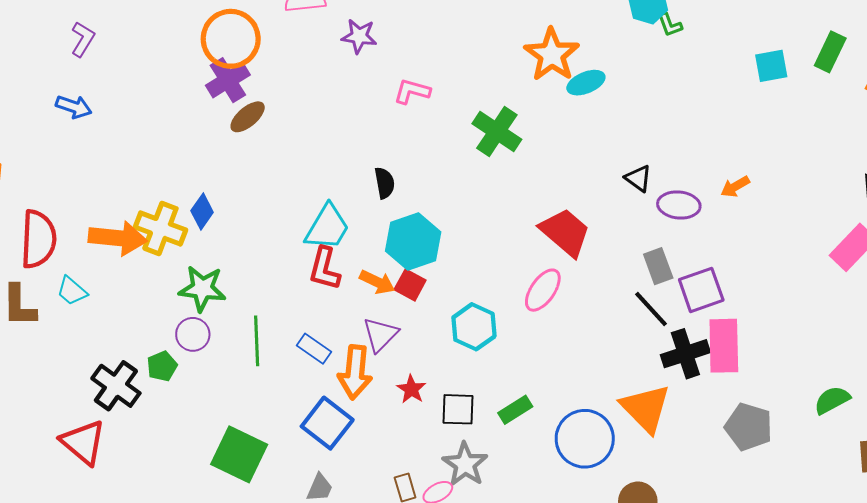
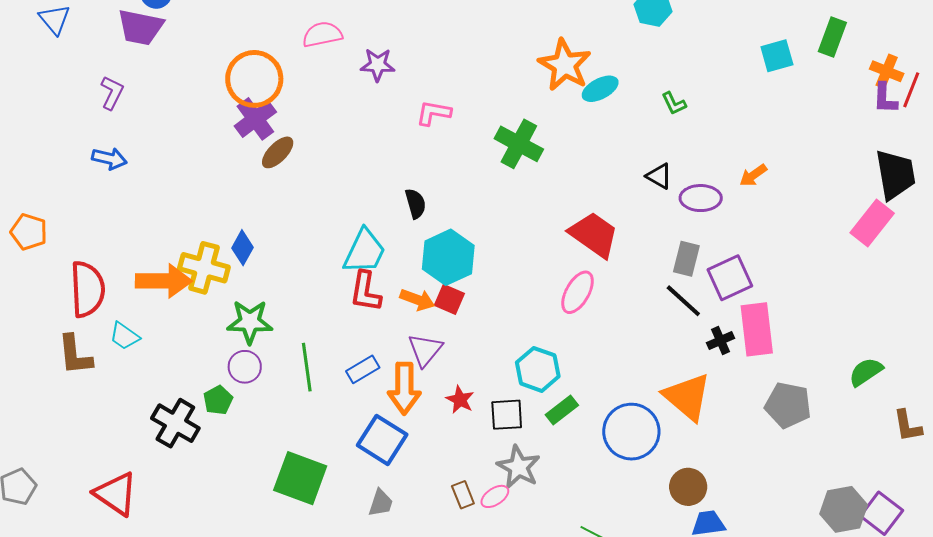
green L-shape: (670, 25) -> (674, 103), moved
gray rectangle: (658, 266) -> (686, 259), turned 40
cyan hexagon: (474, 327) -> (538, 369), moved
blue rectangle: (314, 349) -> (363, 369), turned -60
black cross: (685, 354) -> (720, 341), size x0.6
red triangle: (83, 442) -> (116, 494), moved

